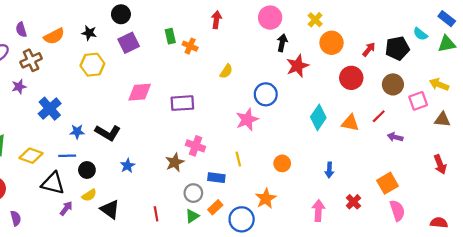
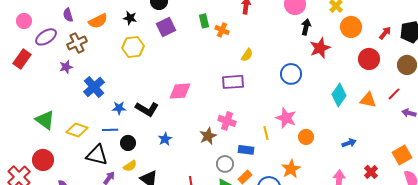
yellow semicircle: (226, 71) -> (247, 55), moved
pink diamond: (140, 92) -> (180, 91), moved
purple rectangle: (182, 103) -> (233, 82), moved
pink star: (247, 120) -> (286, 118), moved, turned -30
blue arrow: (329, 170) -> (349, 143), turned -112

